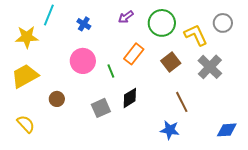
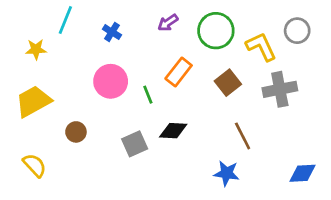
yellow star: (27, 37) -> (36, 49), size x0.7
gray cross: (210, 67) -> (280, 89), turned 35
black diamond: (130, 98) -> (173, 131), turned 35

